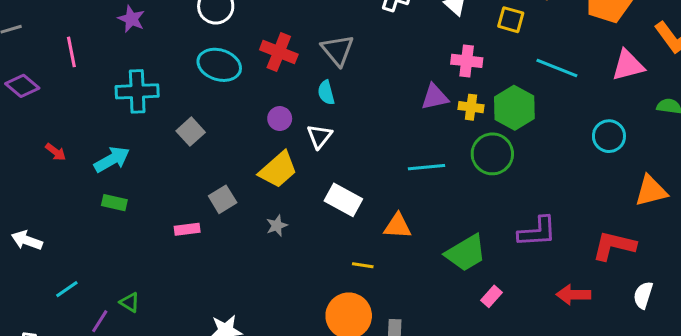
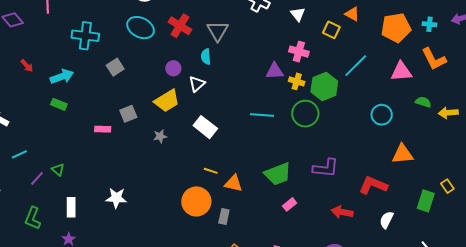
cyan line: (557, 68) -> (356, 66), turned -76
orange triangle: (398, 226) -> (234, 183), moved

